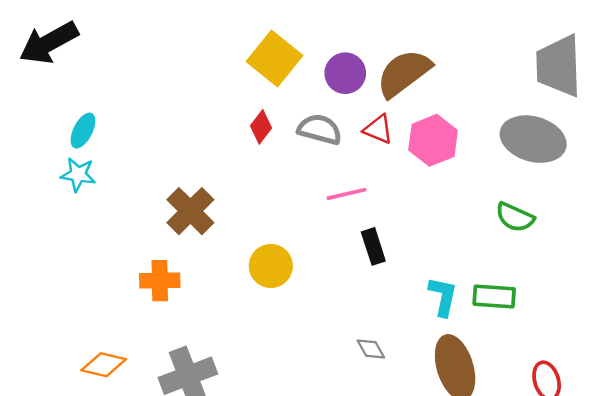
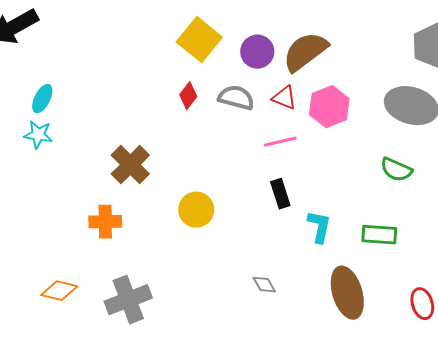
pink line: (346, 194) -> (280, 142), moved
cyan L-shape: (443, 296) -> (319, 227), moved
gray diamond: (371, 349) -> (264, 285), moved

